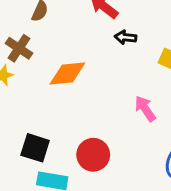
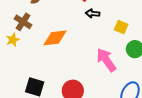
pink arrow: (145, 109) -> (106, 60), size x1.4

